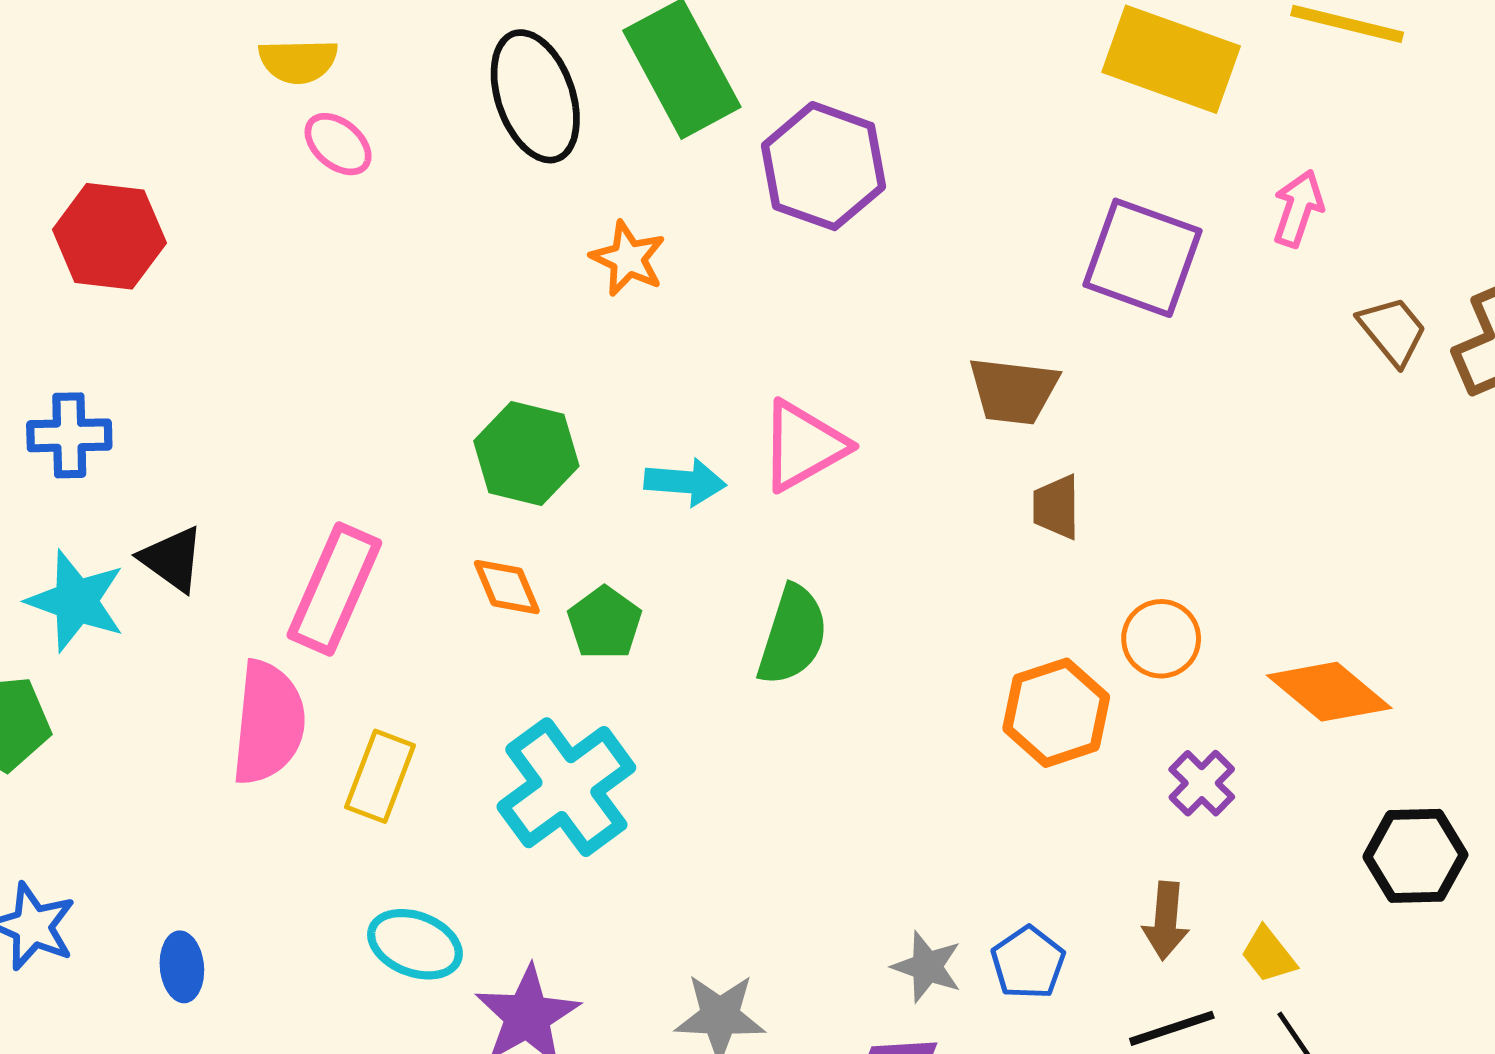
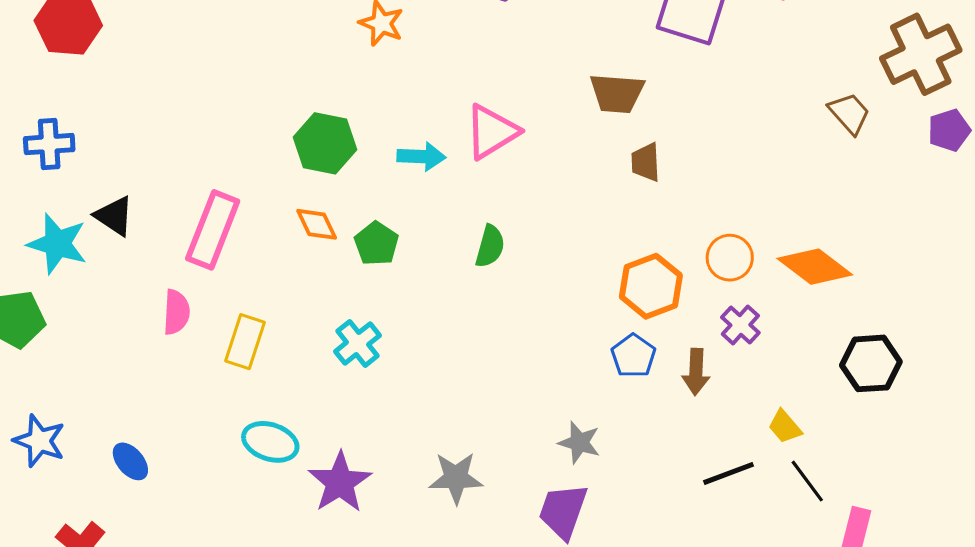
brown trapezoid: (1393, 331) -> (849, 113), moved
green semicircle: (793, 635) -> (490, 246), size x0.7
orange circle: (1161, 639) -> (730, 258), moved
pink semicircle: (268, 723) -> (176, 312), size x0.6
cyan cross: (566, 787) -> (358, 343), size x0.6
brown arrow: (1166, 921) -> (696, 372), moved
blue pentagon: (1028, 963) -> (633, 356), moved
blue ellipse: (182, 967) -> (130, 461), turned -33

